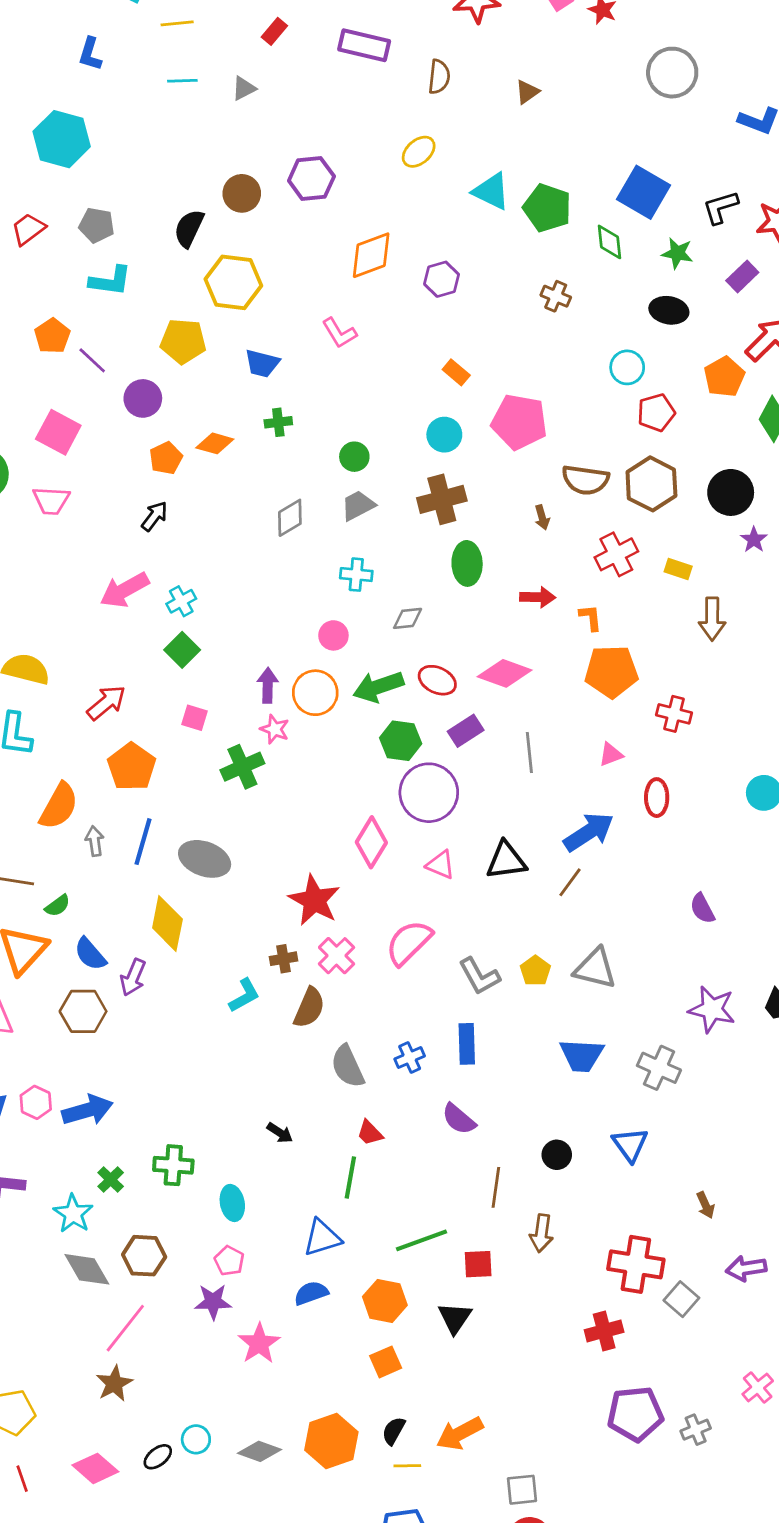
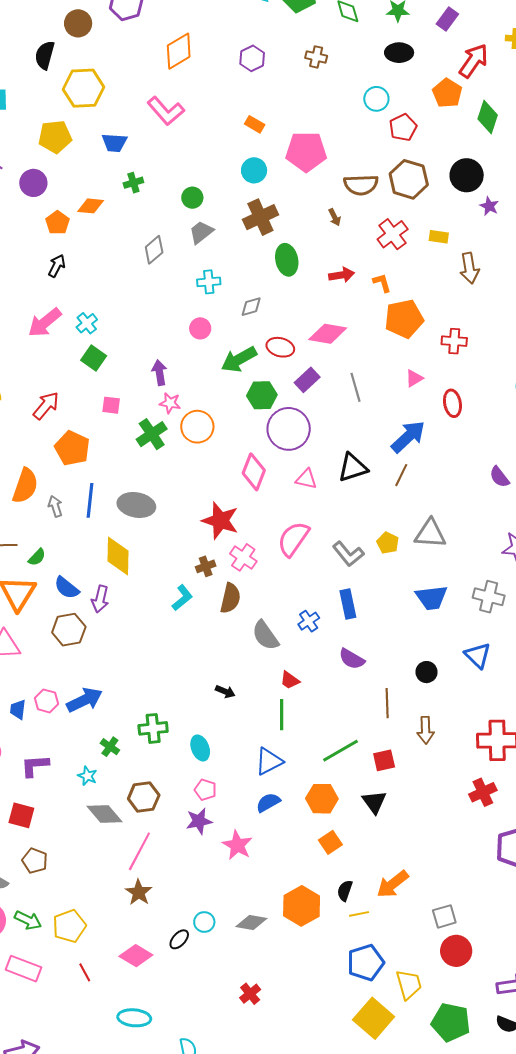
purple hexagon: (442, 279) -> (252, 58), moved
pink L-shape: (339, 333) -> (166, 111), size x1.4
orange circle: (315, 693) -> (197, 427), moved
cyan star: (73, 1214) -> (87, 776), size x0.7

